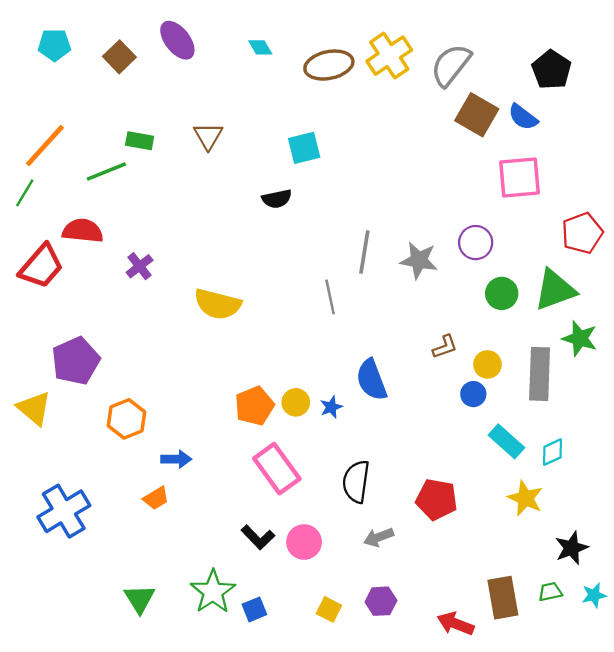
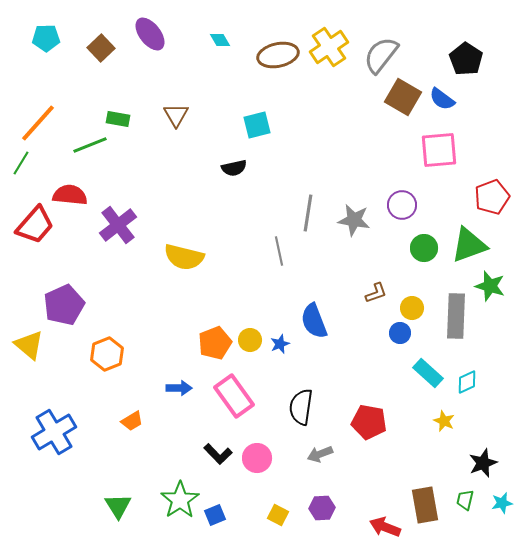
purple cross: (140, 266) -> (118, 225), size x1.6
blue arrow: (176, 459) -> (179, 388), moved
yellow star: (525, 498) -> (444, 421), size x0.7
green trapezoid: (550, 592) -> (465, 500), turned -65

